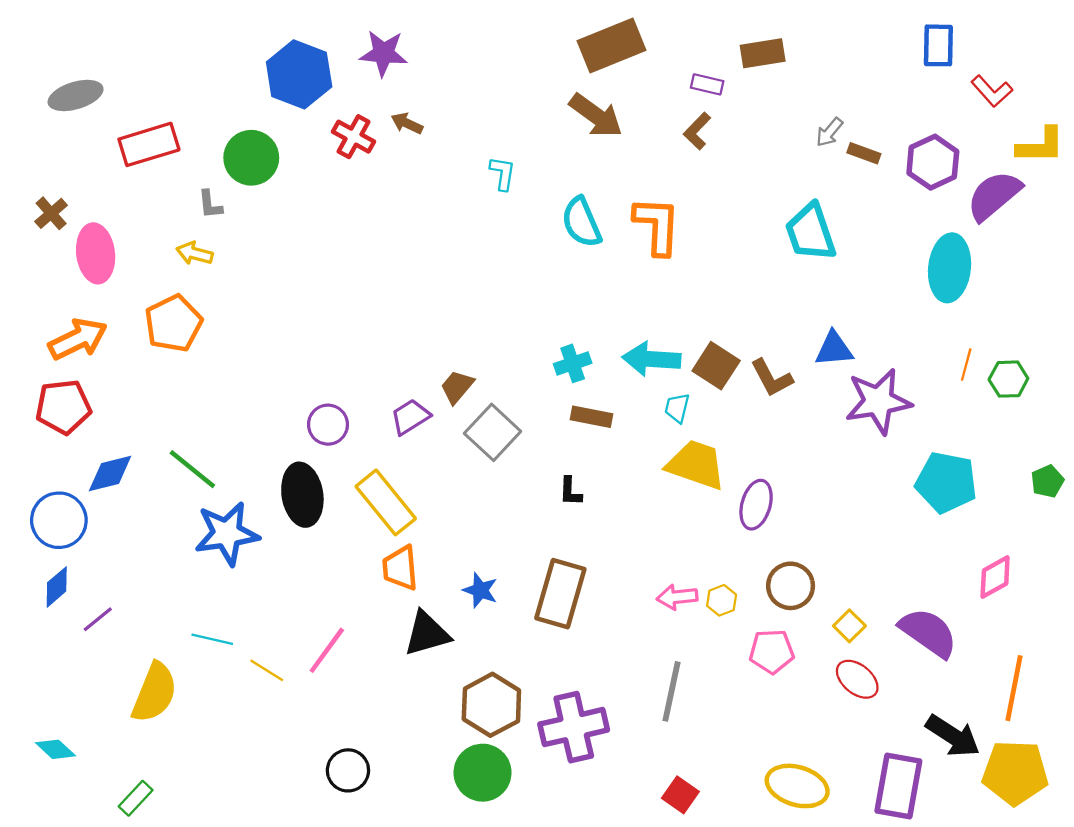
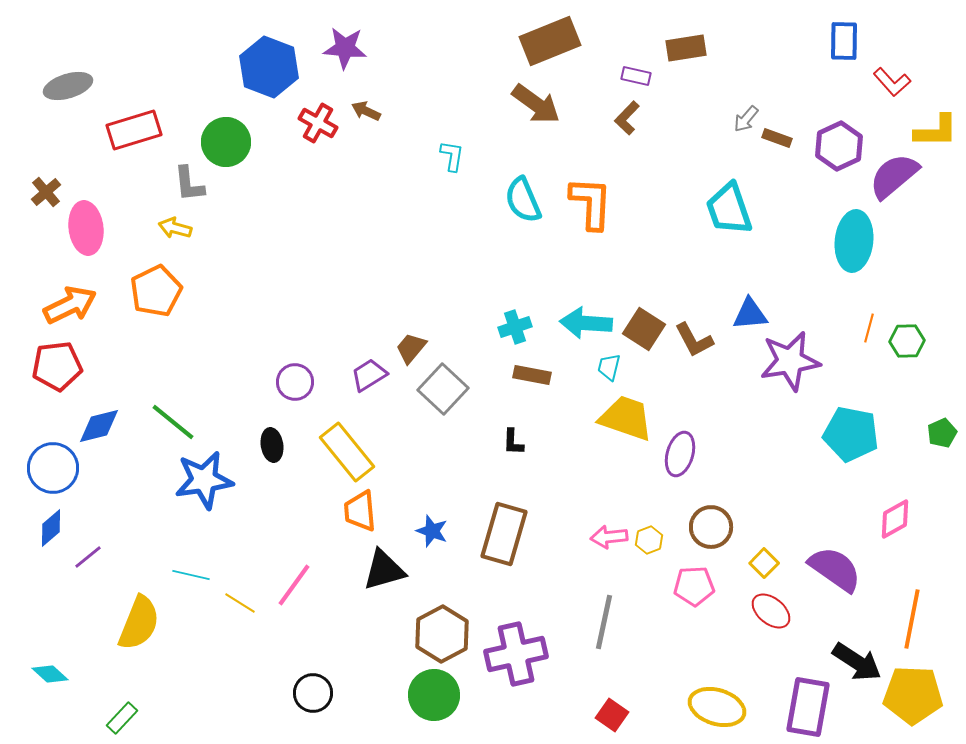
gray L-shape: (210, 204) -> (189, 184), size x1.4
black ellipse: (302, 495) -> (272, 445), size x0.6

